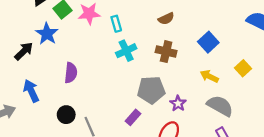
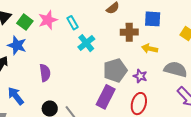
blue square: (208, 42) -> (153, 19), turned -30
brown cross: (166, 52) -> (129, 32), moved
yellow arrow: (209, 76) -> (150, 49), moved
purple rectangle: (133, 117) -> (106, 97), size x1.6

